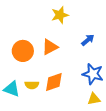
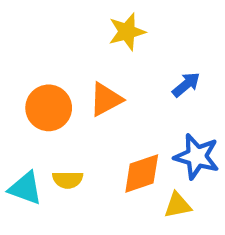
orange diamond: (54, 82) -> (142, 173), moved
yellow triangle: (94, 99) -> (178, 205), moved

